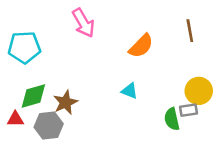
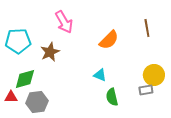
brown star: (65, 102) -> (50, 52), moved
green semicircle: (172, 119) -> (112, 97), moved

